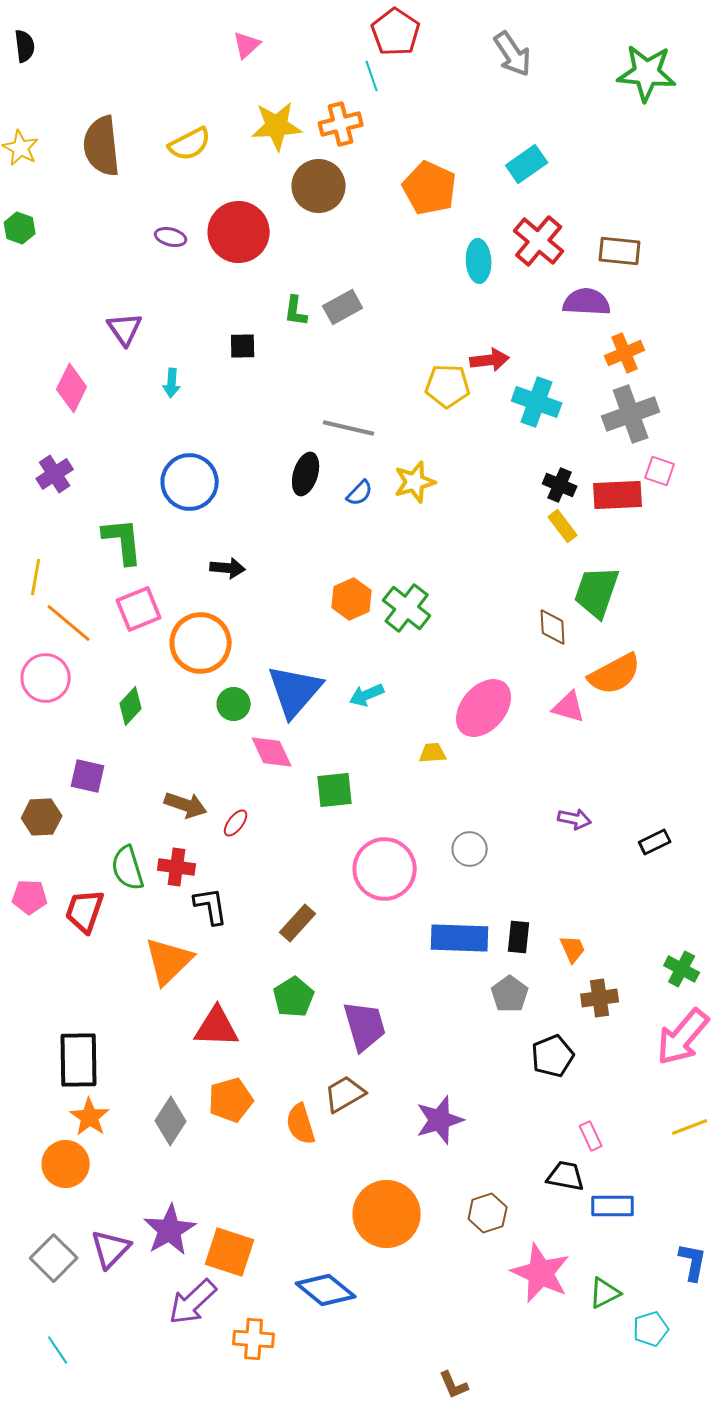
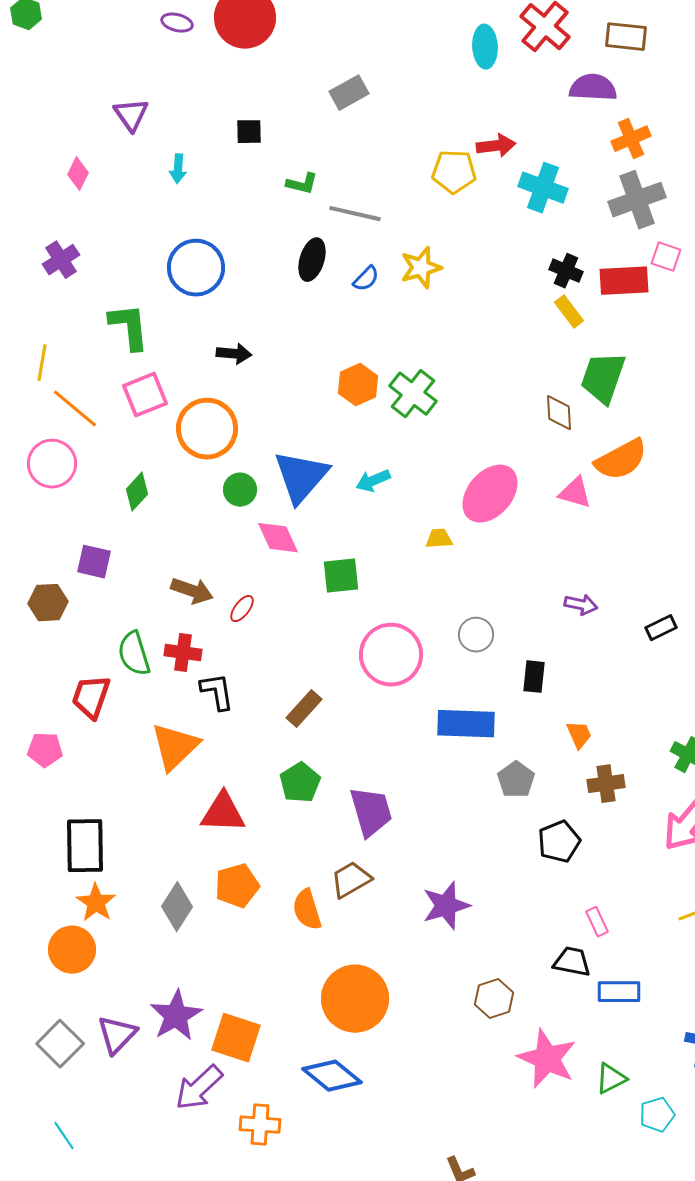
green L-shape: (296, 311) -> (302, 184), moved, turned -84
pink diamond: (72, 388) -> (78, 174), size x0.7
pink pentagon: (30, 897) -> (45, 750), moved
black rectangle: (519, 937) -> (534, 677), moved
orange circle: (387, 1214) -> (355, 999), moved

